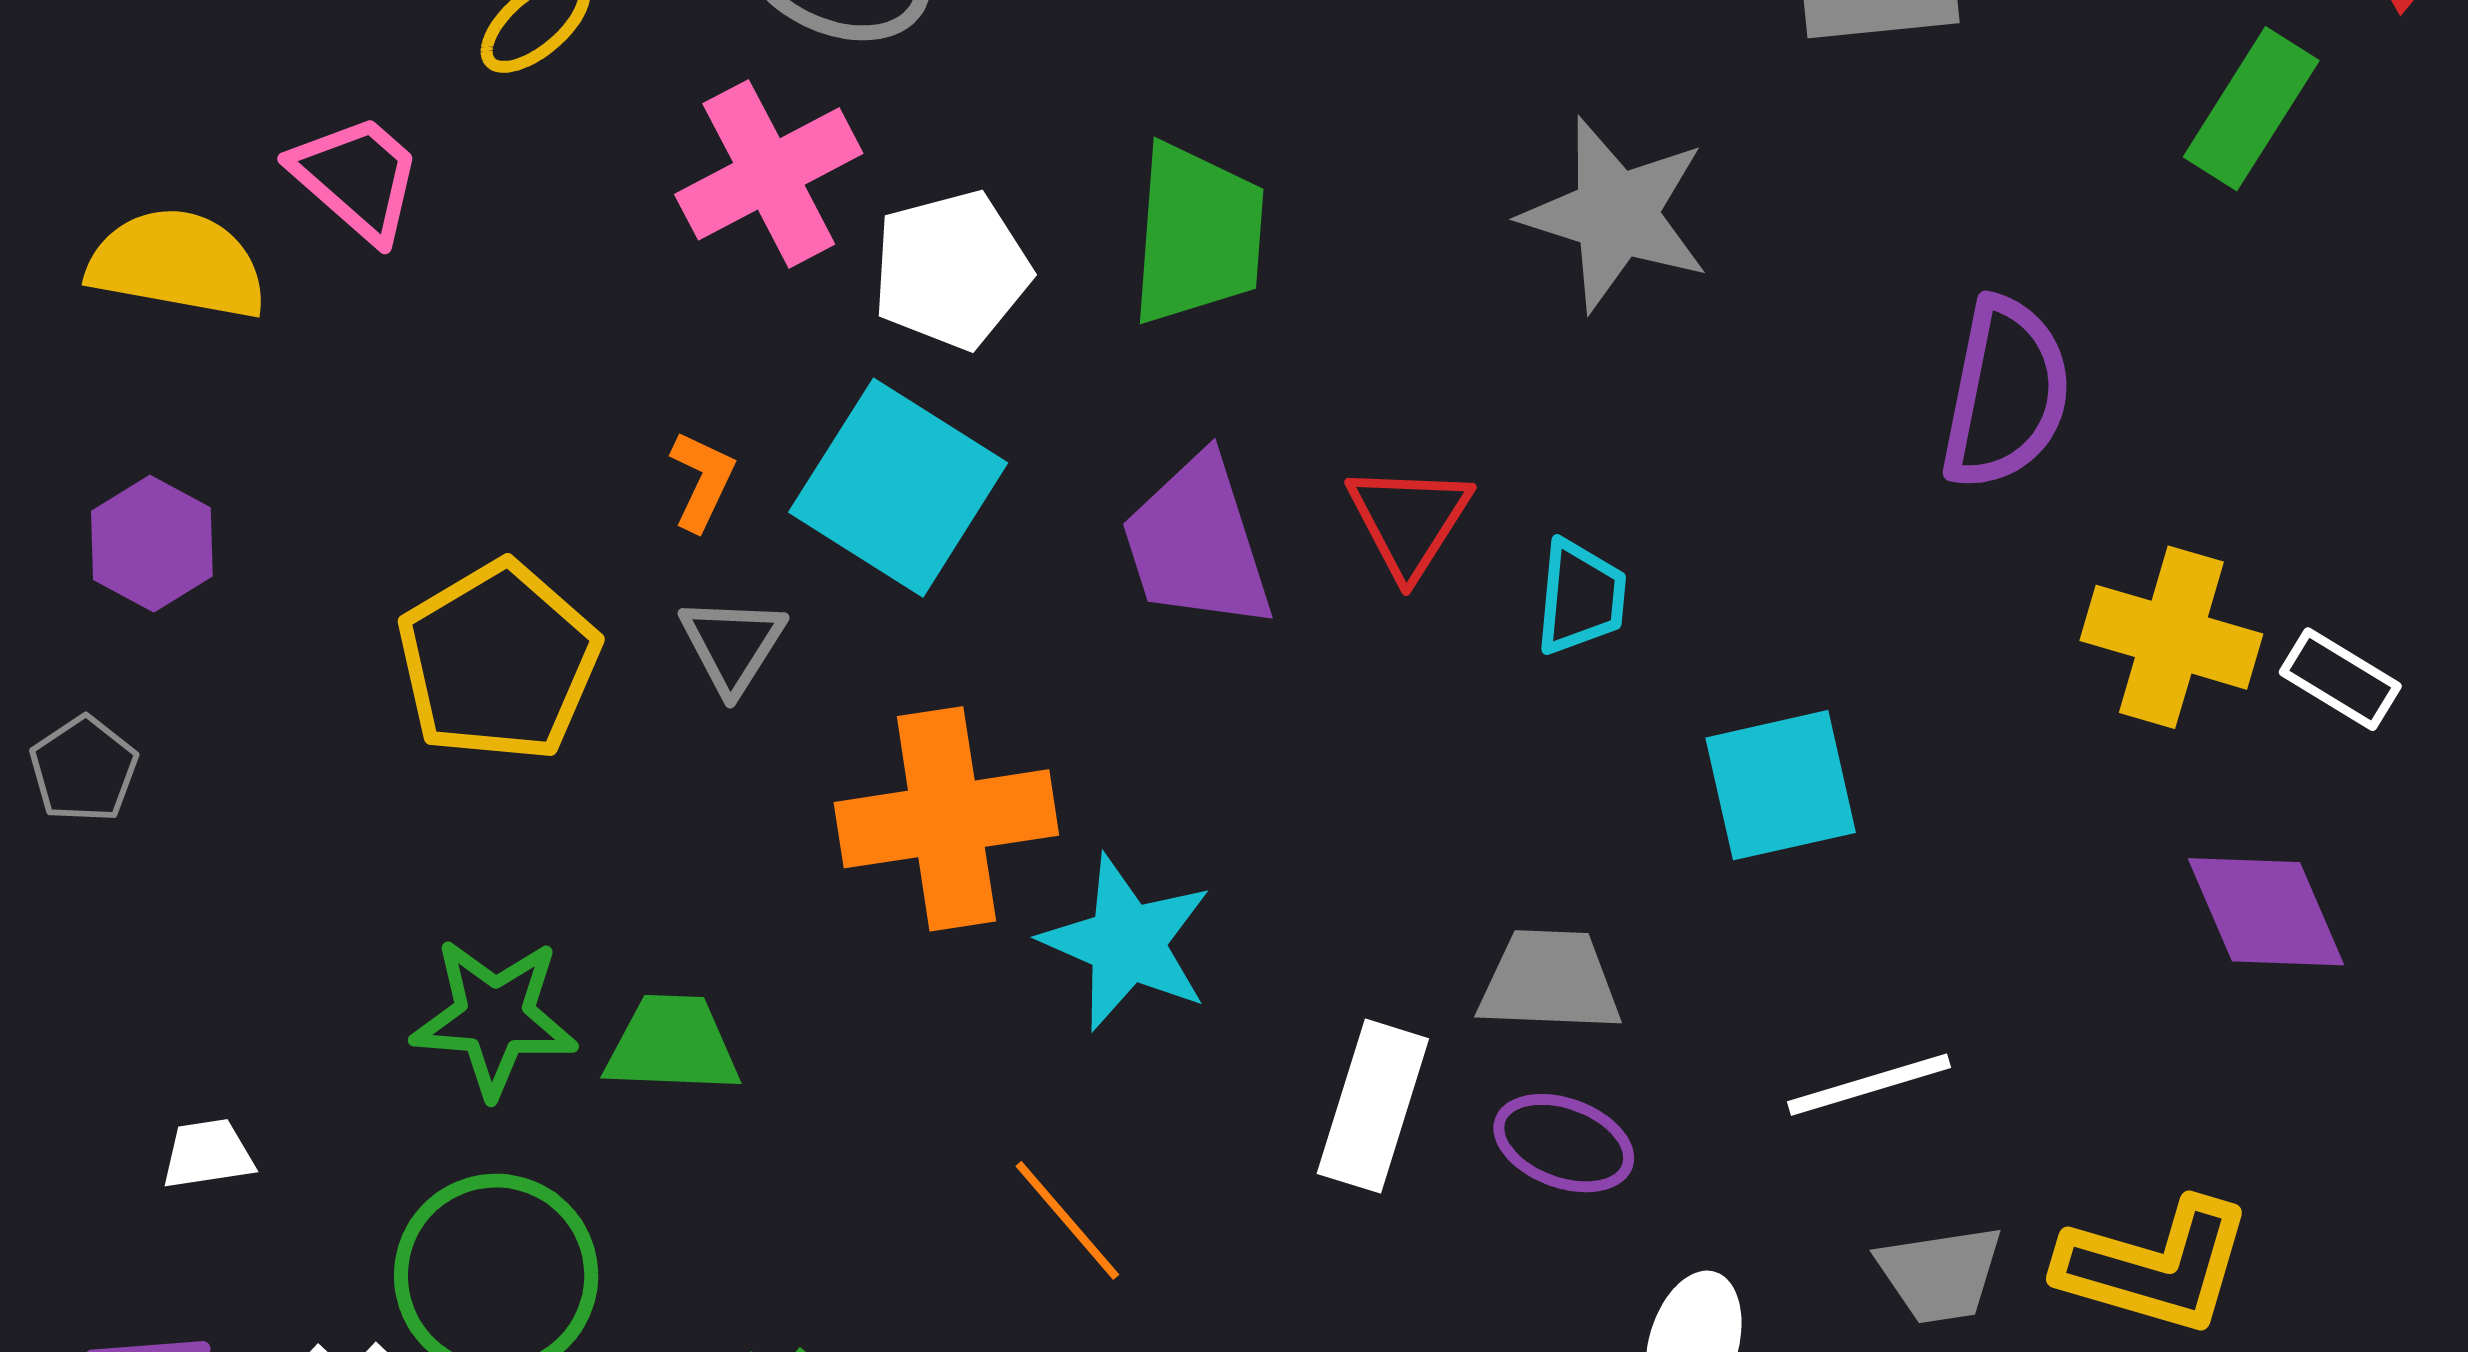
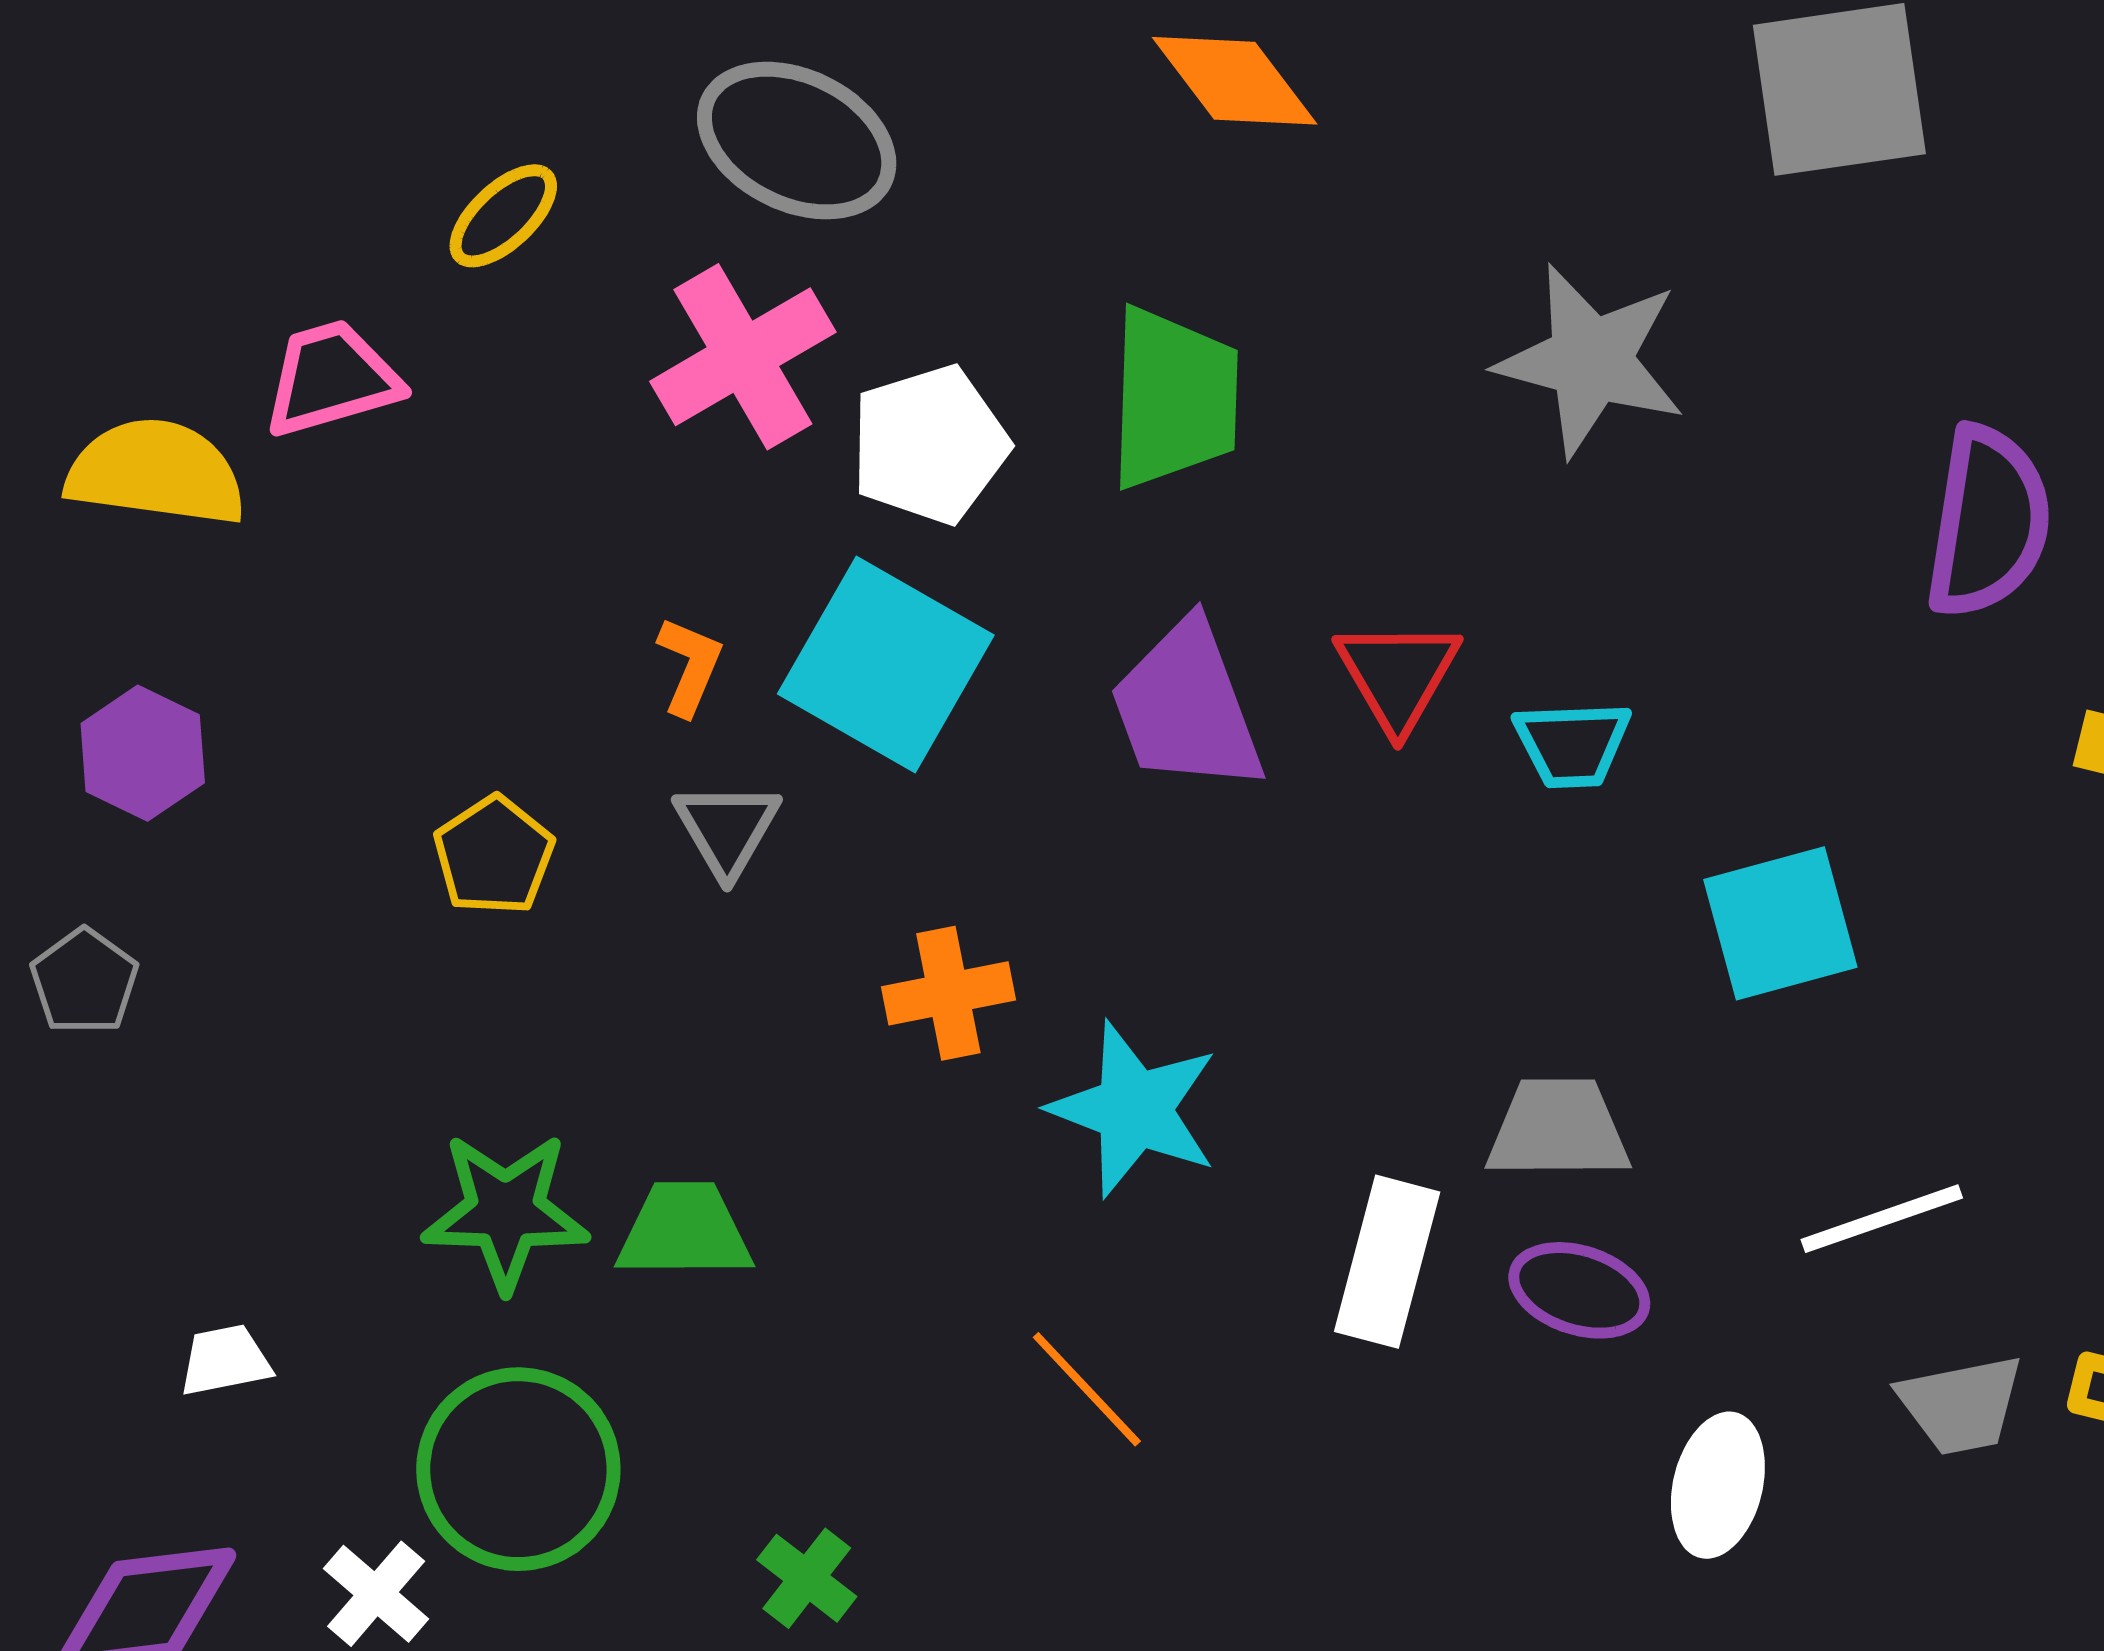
pink trapezoid: (357, 178) -> (331, 379), turned -55
cyan trapezoid: (1581, 597) -> (1572, 744), turned 85
yellow pentagon: (498, 661) -> (494, 856), size x0.6
orange cross: (946, 819) -> (948, 993), size x0.6

